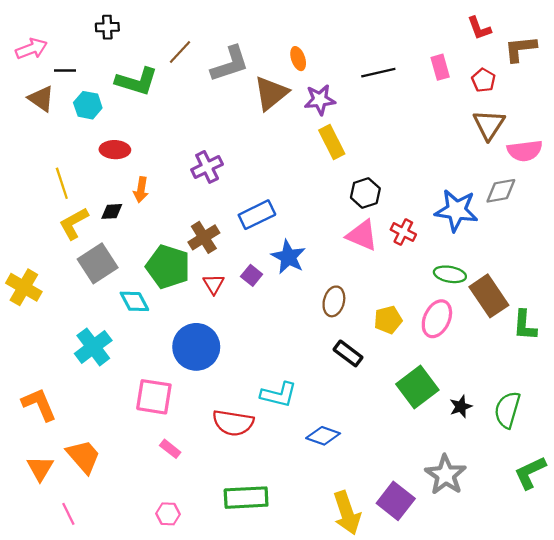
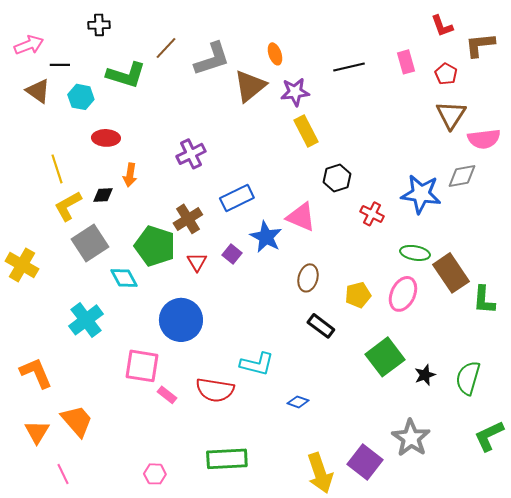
pink triangle: (362, 235) -> (301, 217), moved
blue diamond: (323, 436) -> (298, 402), size x0.7
pink rectangle: (170, 449) -> (167, 395), moved

